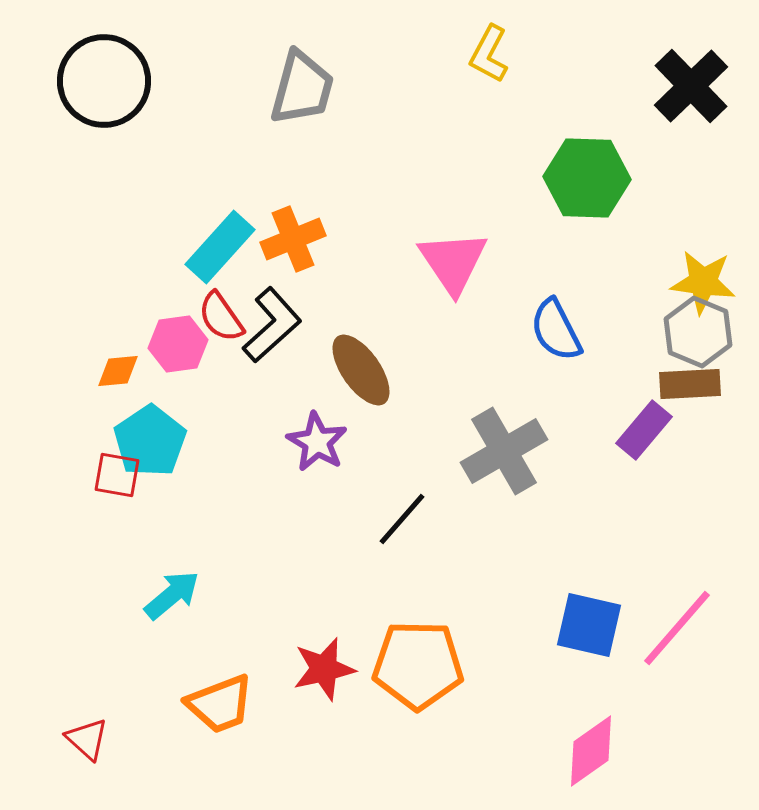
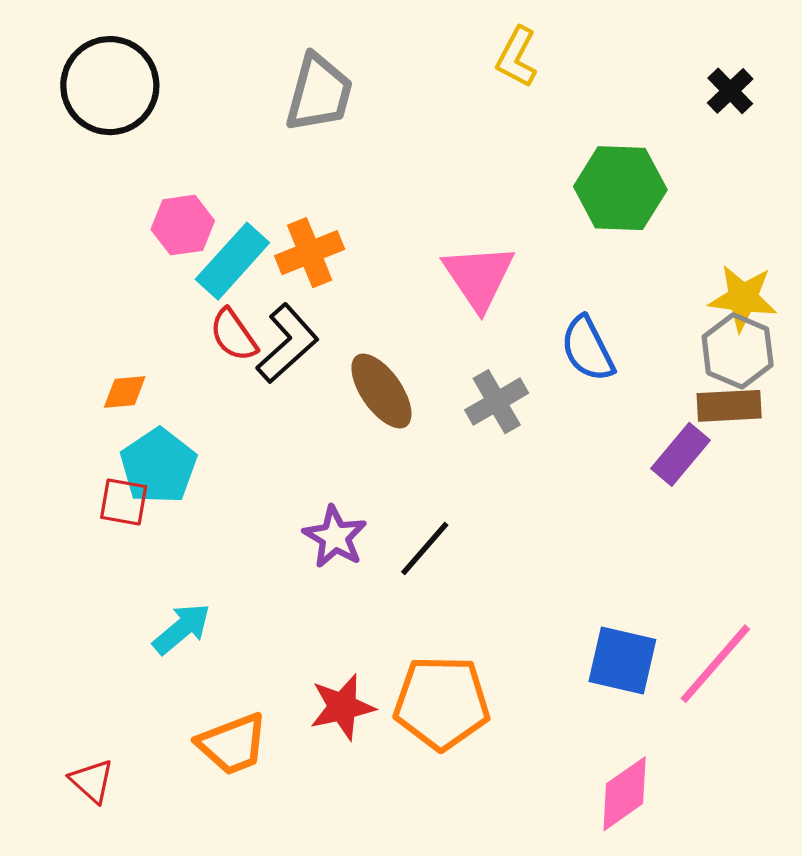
black cross: (691, 86) -> (730, 91), size x0.6
pink hexagon: (178, 344) -> (183, 225), moved
purple star: (317, 442) -> (335, 537), moved
gray cross: (504, 451) -> (497, 402), moved, size x0.7

